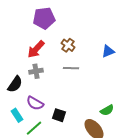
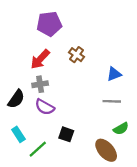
blue triangle: (108, 51) -> (114, 74), moved
gray line: (71, 68) -> (112, 101), moved
purple semicircle: (35, 103) -> (45, 107), moved

